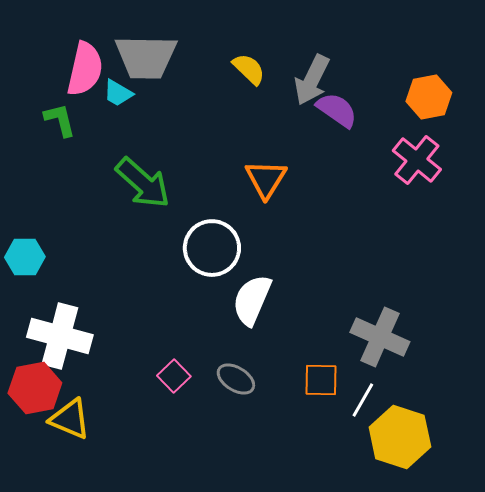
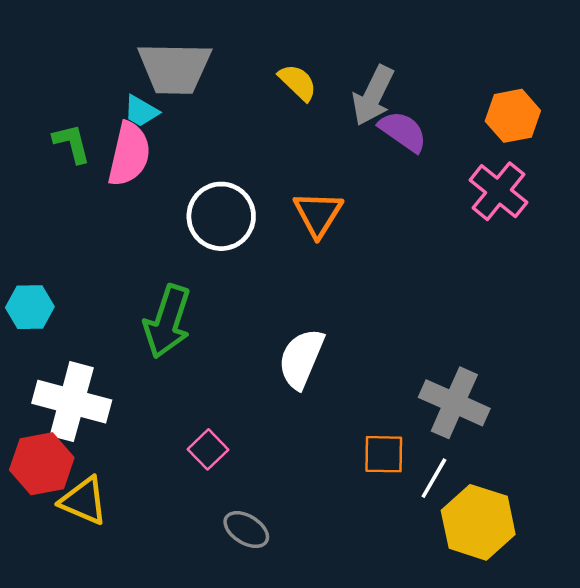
pink semicircle: (85, 69) -> (129, 154), moved
green arrow: (143, 183) -> (167, 321), moved, turned 66
white circle: (212, 248) -> (221, 216), moved
gray ellipse: (236, 379) -> (246, 530), moved

